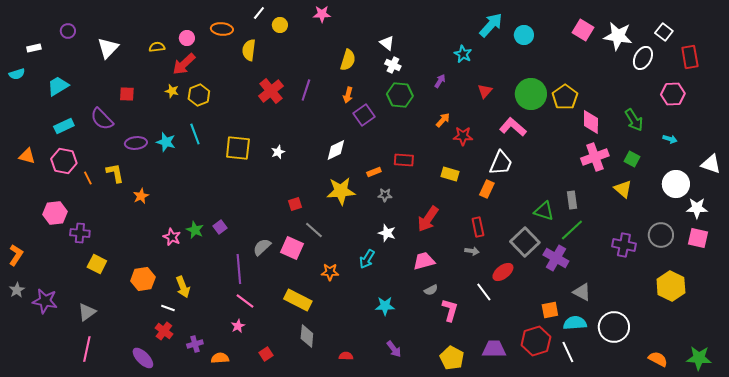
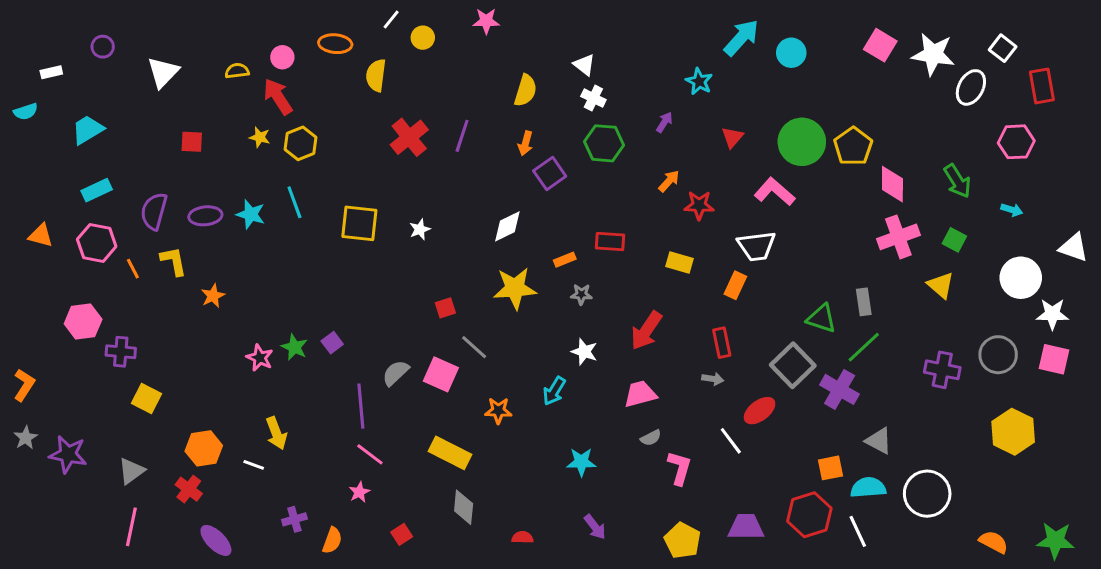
red arrow: (184, 64) -> (278, 97), turned 100
purple semicircle: (102, 119) -> (154, 211), moved, turned 60
white trapezoid: (501, 163) -> (757, 246), turned 60
orange hexagon: (143, 279) -> (204, 448), moved
red cross: (164, 331) -> (189, 489), moved
orange semicircle: (220, 358) -> (332, 540), turned 114

